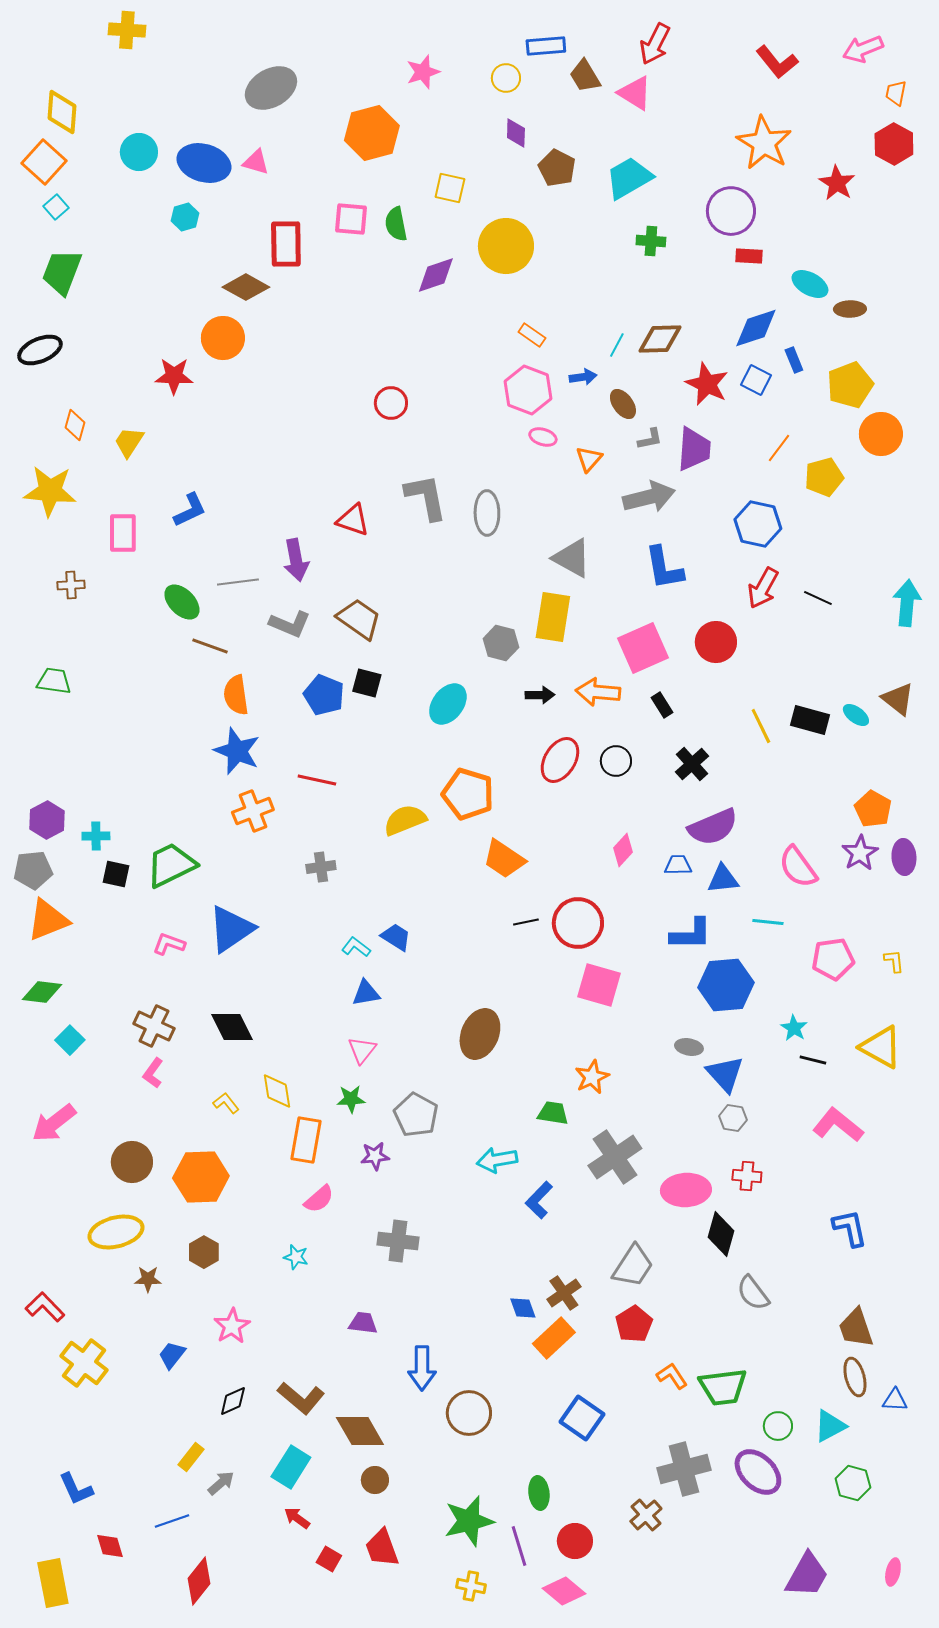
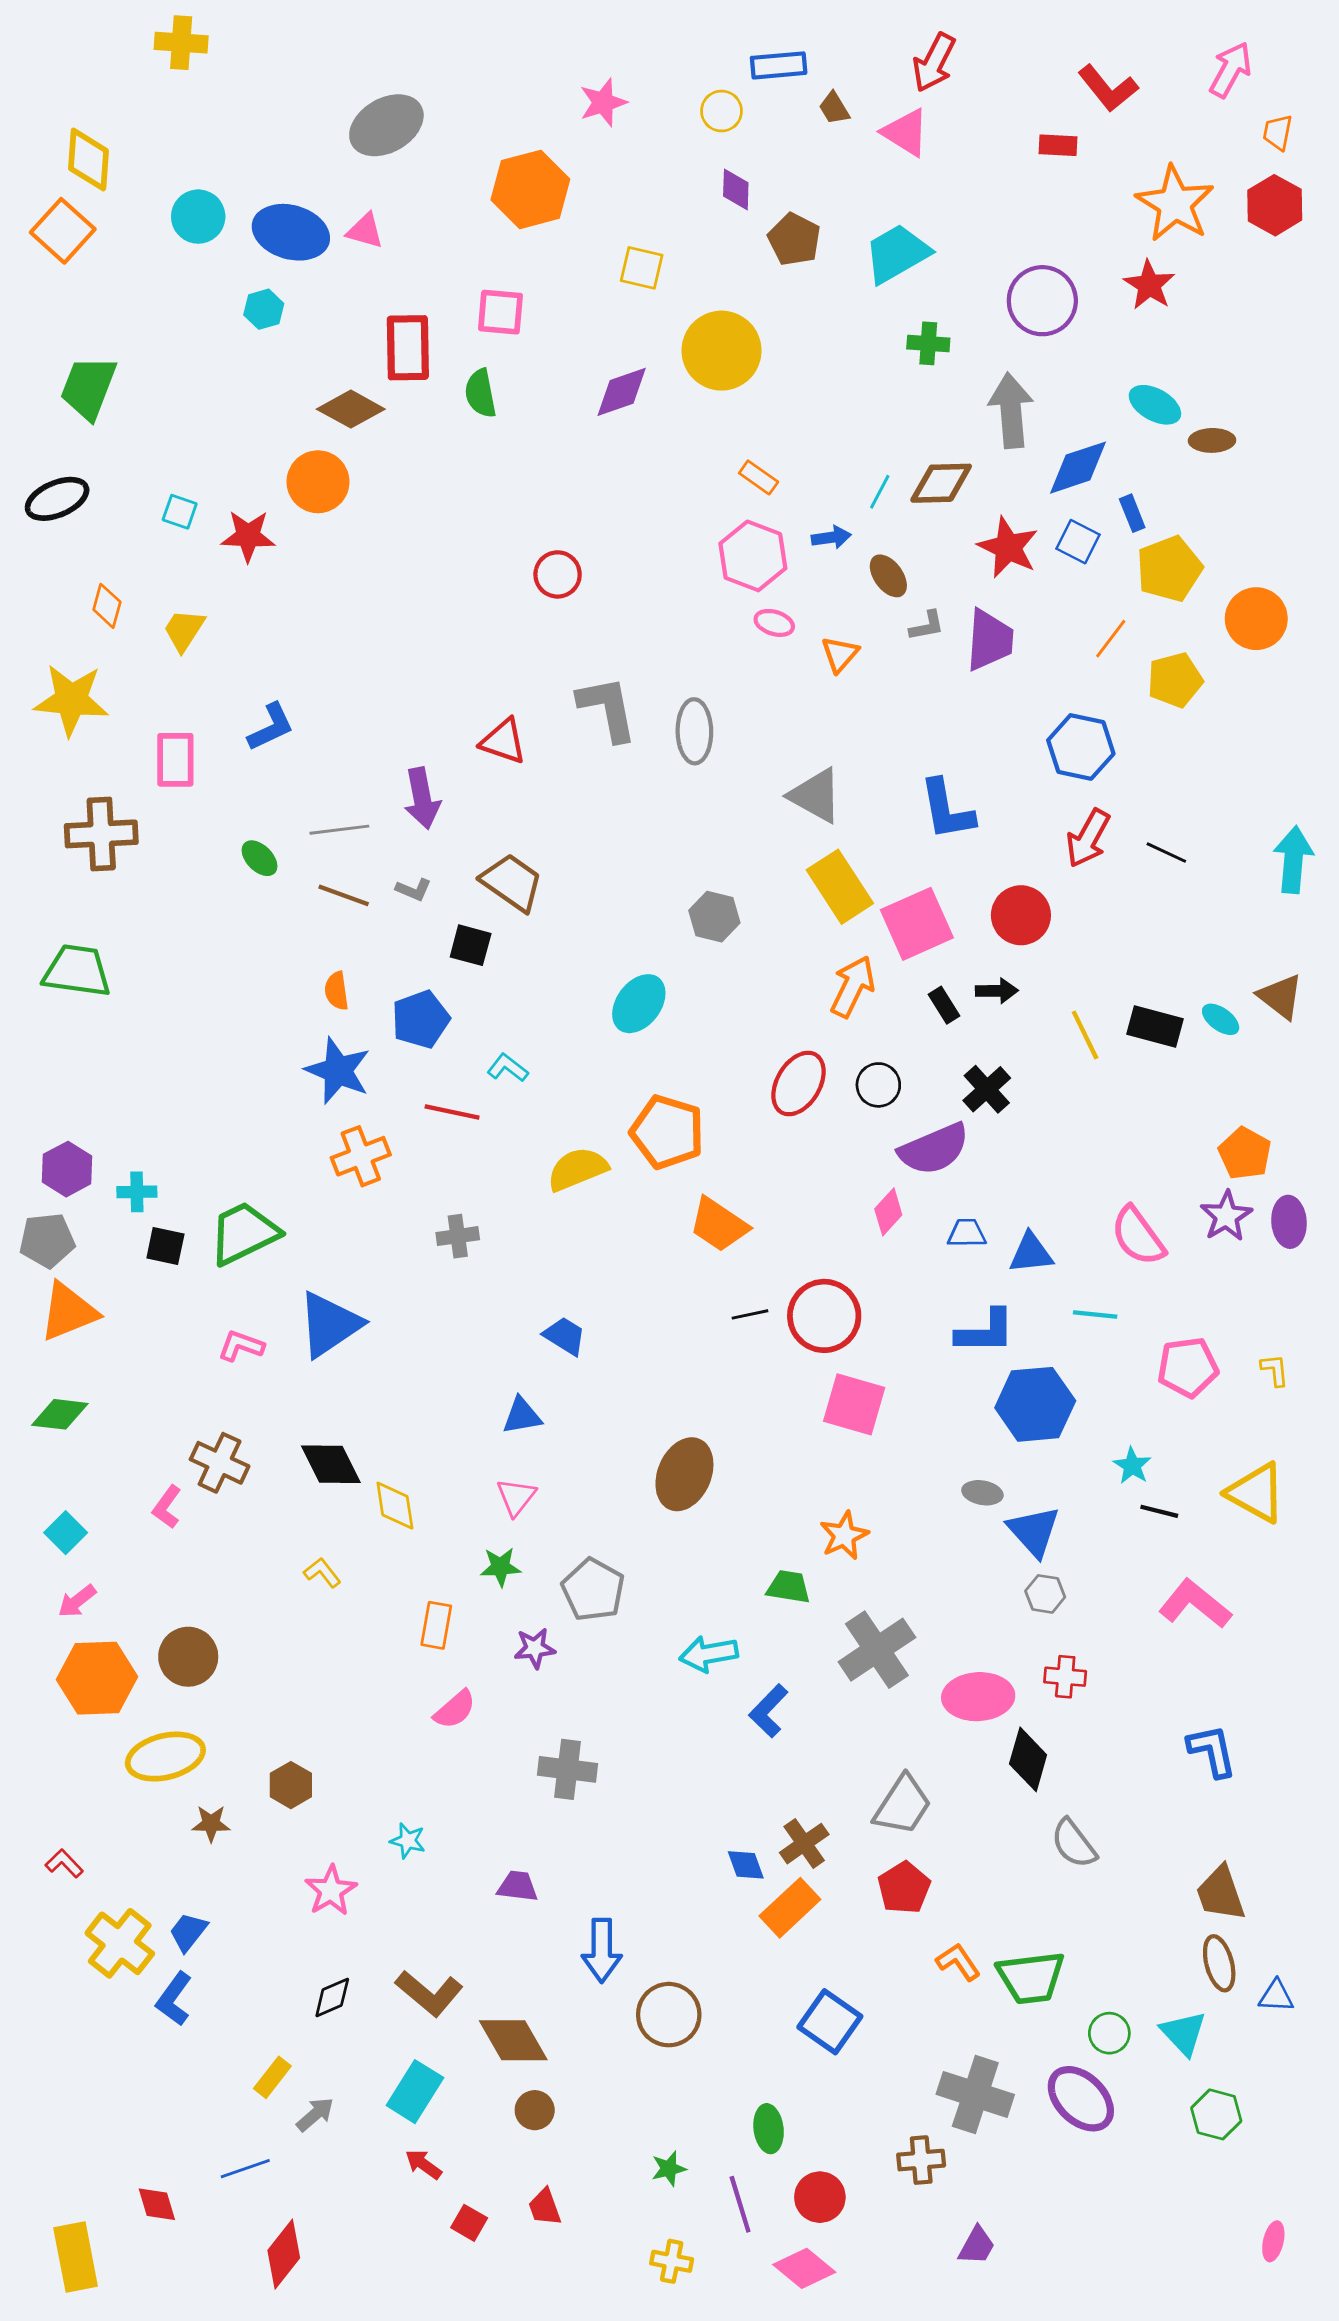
pink arrow: (863, 49) -> (1231, 70), turned 141
brown trapezoid: (585, 76) -> (834, 108), size x0.7
orange star: (764, 143) -> (1175, 204), moved
red star: (837, 183) -> (1149, 285), moved
cyan square: (56, 207) -> (180, 512), moved, turned -30
green semicircle: (396, 224) -> (481, 393), moved
red rectangle: (749, 256) -> (1058, 145), moved
yellow pentagon: (850, 385) -> (1169, 569), moved
gray arrow: (649, 497) -> (1011, 410), moved, turned -81
brown cross: (71, 585) -> (101, 834), size x1.8
green ellipse: (182, 602) -> (260, 858), size x0.7
yellow rectangle: (553, 617) -> (840, 887), moved, turned -42
gray L-shape: (290, 624) -> (414, 890), size x0.6
brown line: (210, 646) -> (344, 895), moved
green trapezoid: (54, 681) -> (77, 971), size x1.4
black square: (367, 683) -> (471, 945), moved
orange arrow: (598, 692) -> (853, 987), turned 111
orange semicircle: (236, 695) -> (337, 991), size x0.7
blue pentagon: (324, 695) -> (421, 1019), moved, turned 30
black arrow: (540, 695) -> (997, 991), moved
purple semicircle: (713, 827) -> (934, 1149), moved
cyan L-shape: (356, 947) -> (508, 1068), moved
cyan square: (70, 1040) -> (66, 1533), moved
pink L-shape: (153, 1073) -> (167, 1507), moved
yellow diamond: (277, 1091) -> (395, 1506), moved
pink arrow: (54, 1123) -> (77, 1601), size x0.6
orange rectangle: (306, 1140) -> (436, 1625), size x0.7
orange hexagon: (201, 1177) -> (97, 1678), moved
cyan star: (296, 1257) -> (408, 1841), moved
red L-shape: (45, 1307) -> (64, 1863), size x0.7
blue trapezoid: (172, 1355) -> (188, 1932), moved
cyan triangle: (830, 1426) -> (1183, 2033), turned -45
gray cross: (684, 1469) -> (975, 2094), turned 33
blue L-shape: (76, 1489) -> (174, 1999), moved, turned 60
brown cross: (646, 1515) -> (921, 2160), turned 36
green star: (469, 1521) -> (669, 2169), size x0.5
red trapezoid: (382, 1548) -> (545, 2207), size x0.7
purple trapezoid: (807, 1575) -> (977, 2246), moved, size x0.6

